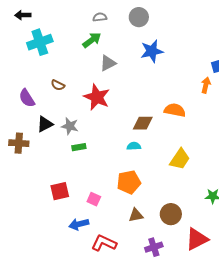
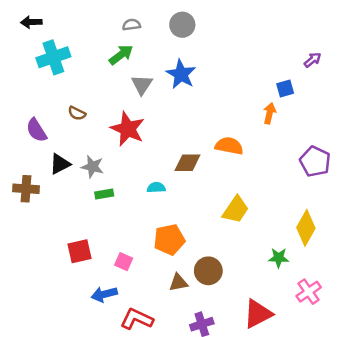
blue star: (152, 51) -> (181, 74), moved, turned -30
gray triangle: (108, 63) -> (142, 85), turned -30
cyan semicircle: (134, 146) -> (156, 187), moved
brown circle: (171, 214) -> (208, 271), moved

